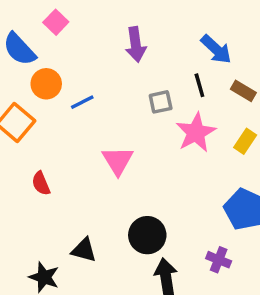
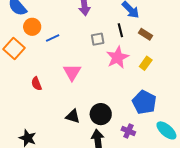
red semicircle: (41, 183) -> (36, 84), moved
black circle: (147, 235) -> (101, 114), moved
black triangle: (84, 250) -> (73, 116), moved

